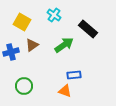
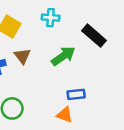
cyan cross: (54, 15) -> (51, 18), turned -32
brown triangle: (32, 45) -> (22, 56), turned -32

